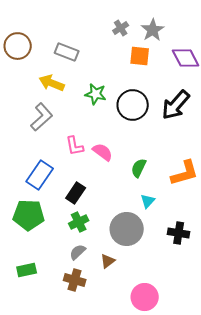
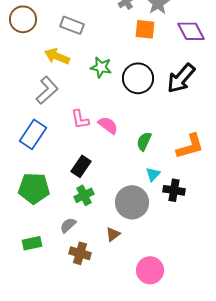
blue rectangle: (40, 175) -> (33, 134), moved
black cross: (179, 233) -> (174, 190), moved
gray semicircle: (78, 252) -> (68, 225), moved

